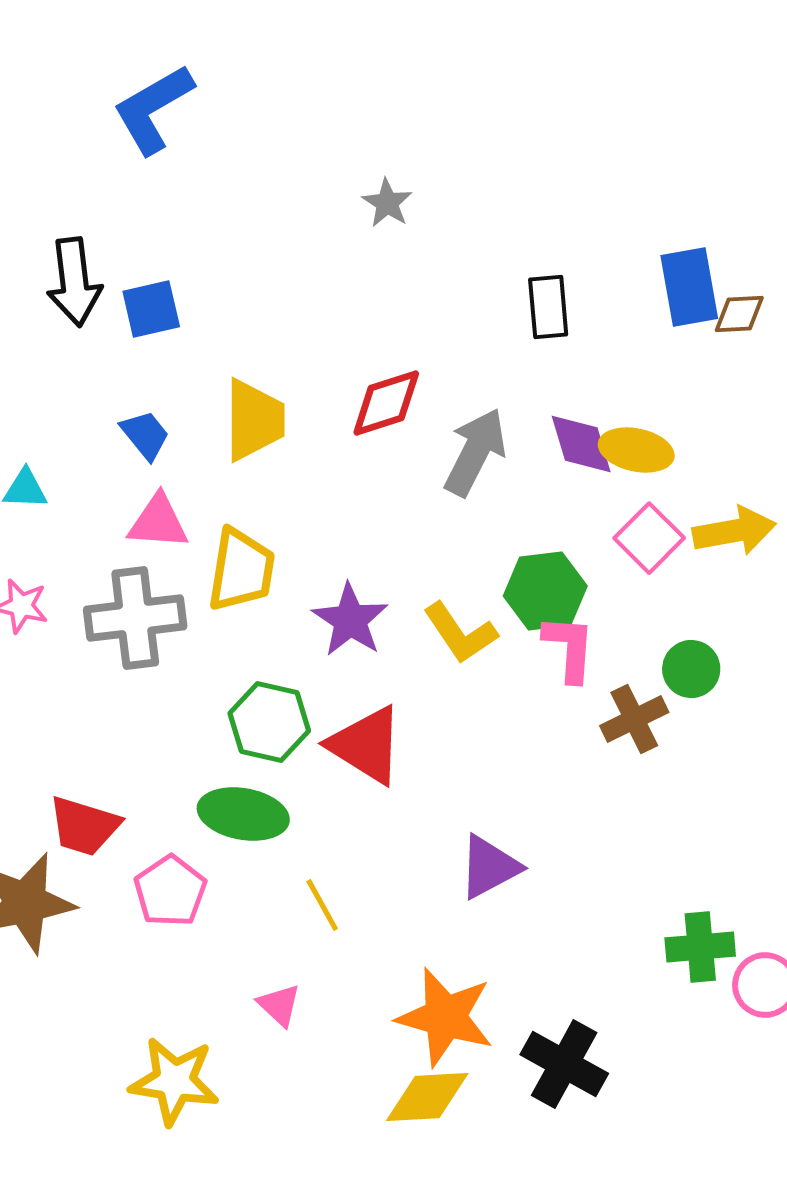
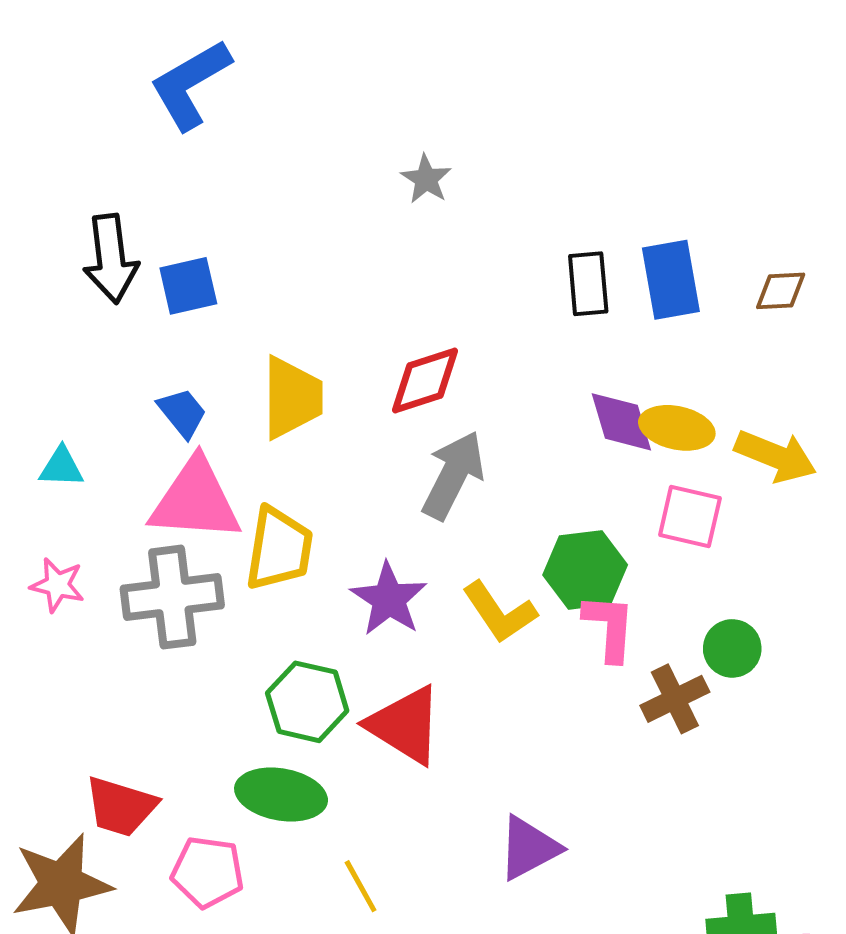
blue rectangle: (689, 287) -> (671, 280), moved
gray arrow: (475, 452) -> (453, 475), moved
pink triangle: (158, 522) -> (195, 500), size x1.5
yellow arrow: (734, 531) -> (776, 456), moved, turned 32
pink square: (649, 538) -> (690, 517), turned -32
pink pentagon: (170, 891) -> (207, 872), turned -30

